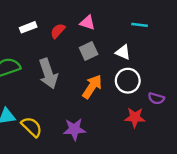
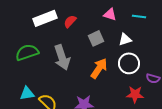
pink triangle: (87, 23) -> (110, 14), moved
white rectangle: (28, 27) -> (45, 18), size x1.6
white triangle: (123, 52) -> (125, 39), turned -40

